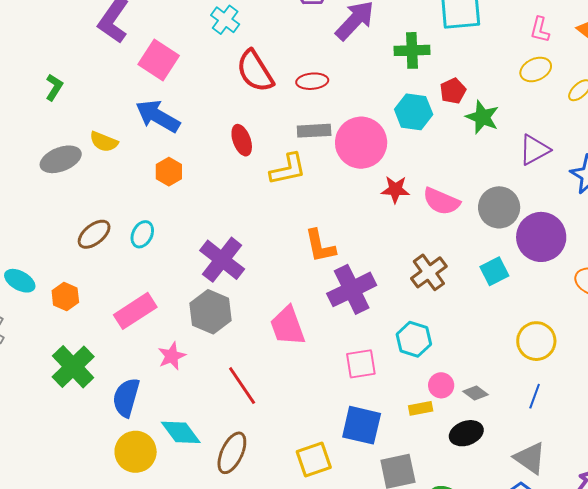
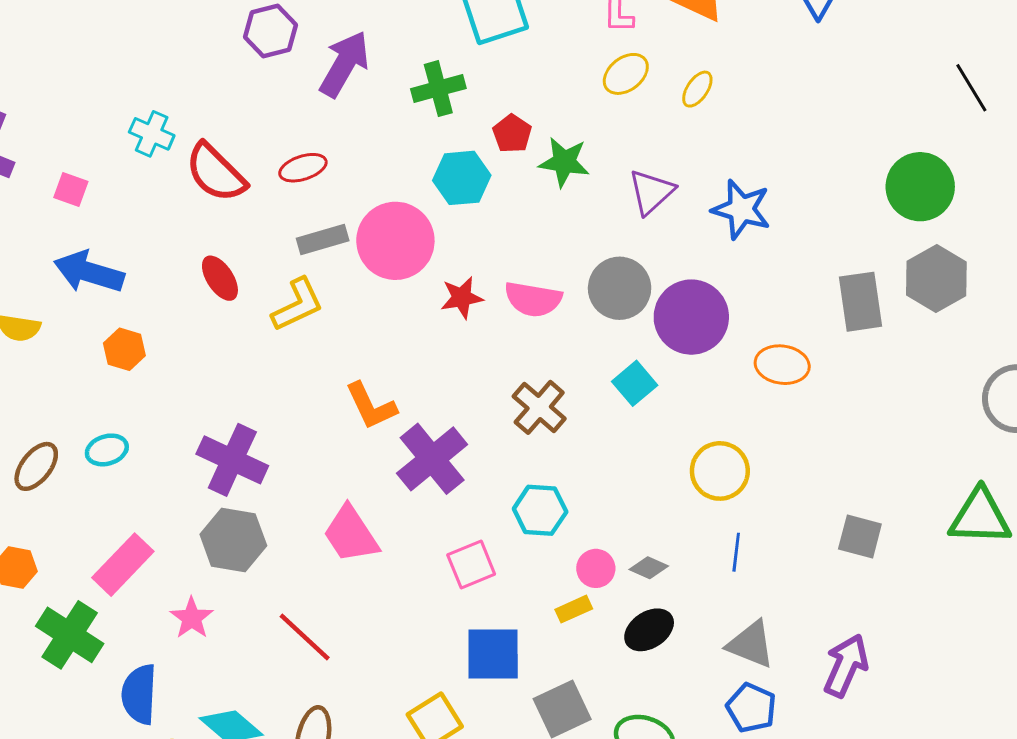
cyan cross: (225, 20) -> (152, 134), moved
pink square: (159, 60) -> (71, 189), size x0.6
cyan ellipse: (142, 234) -> (107, 450), turned 60
green cross: (73, 367) -> (70, 635), moved

